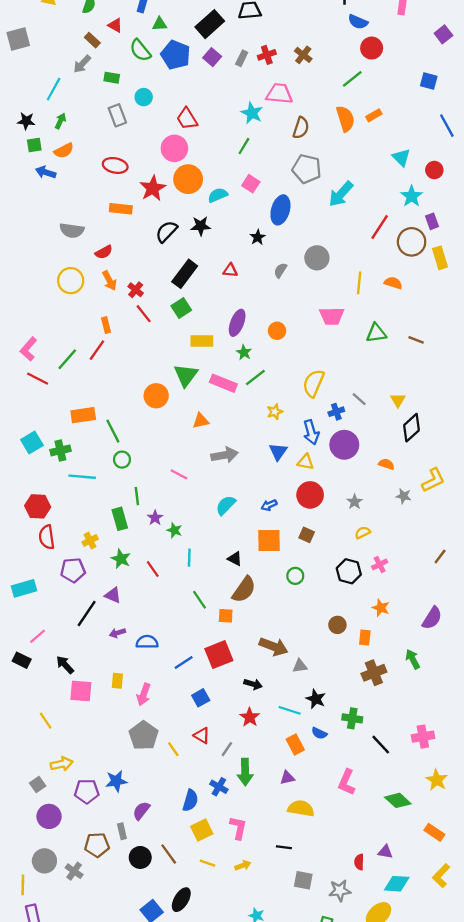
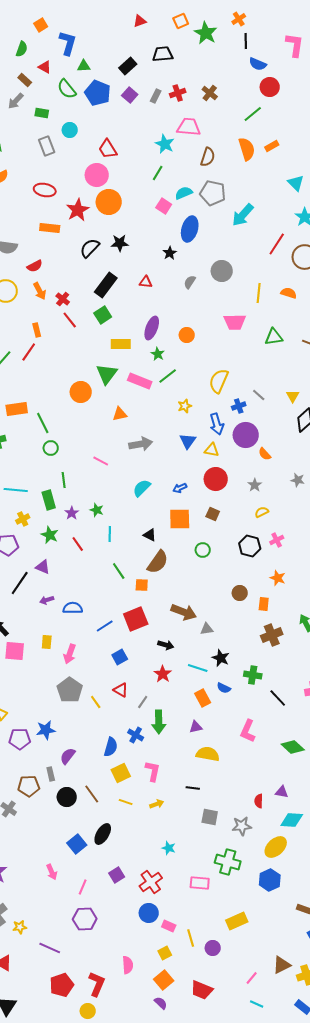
black rectangle: (210, 24) -> (128, 66), size x0.7
cyan semicircle: (218, 195) -> (184, 193), moved
orange semicircle: (386, 464) -> (265, 454), moved, turned -152
cyan line: (82, 477) -> (16, 490), moved
purple star: (155, 518) -> (72, 513), moved

